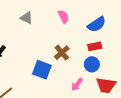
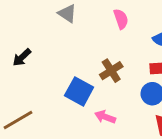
pink arrow: (77, 84) -> (105, 117), moved, turned 64

